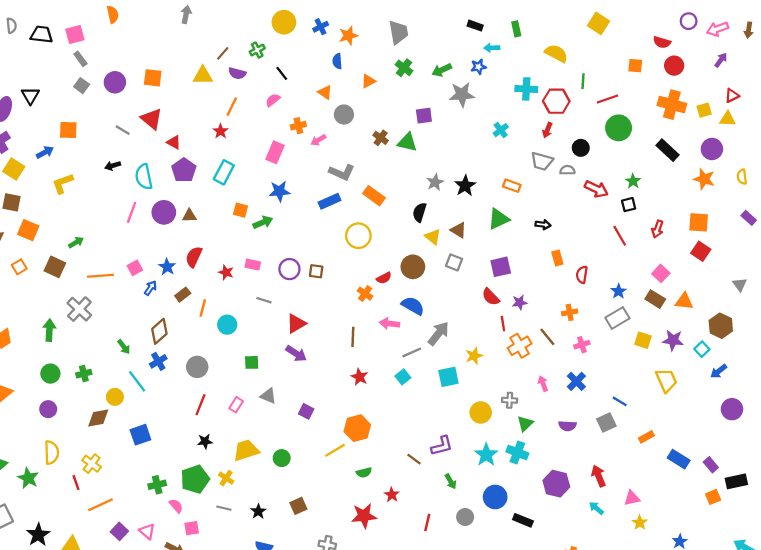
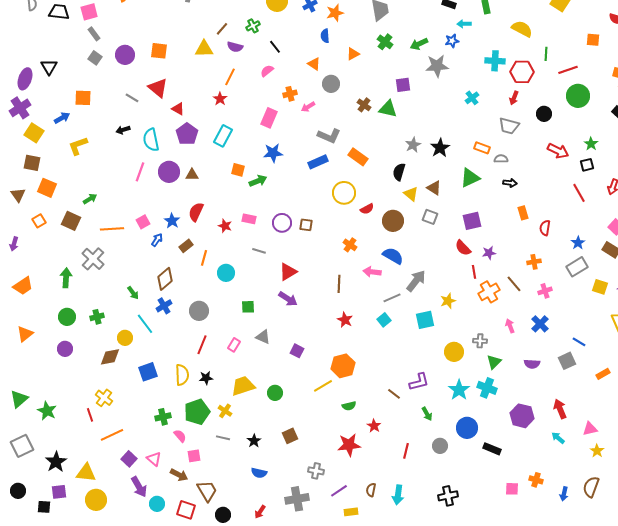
gray semicircle: (567, 170) -> (501, 159), moved
red semicircle: (384, 278) -> (367, 209), moved
yellow semicircle: (52, 452) -> (182, 375), moved

